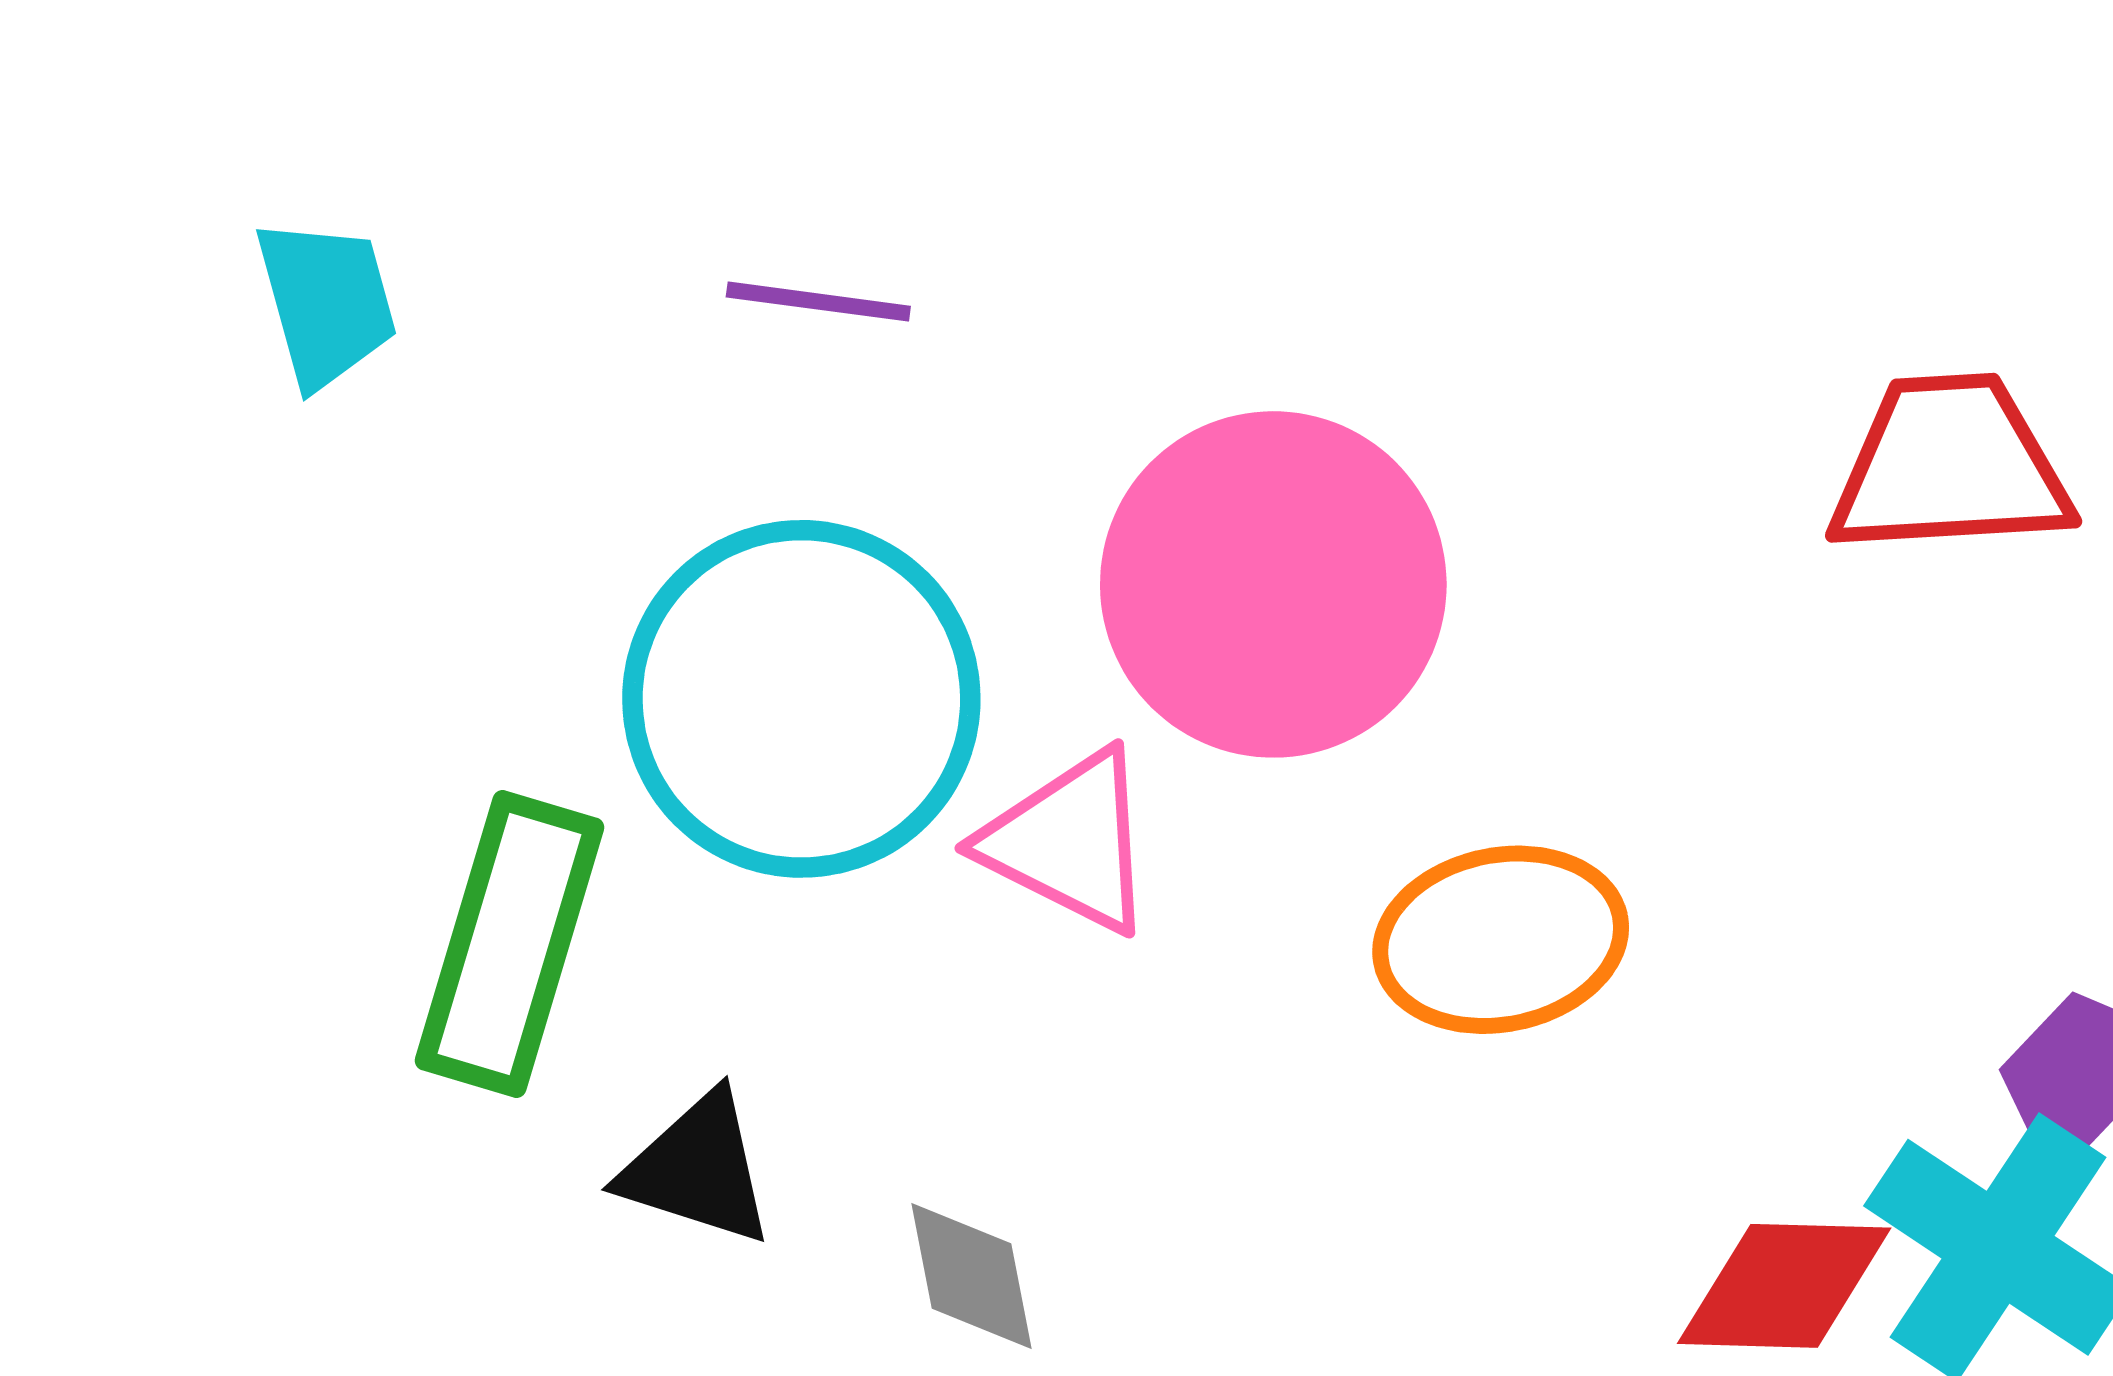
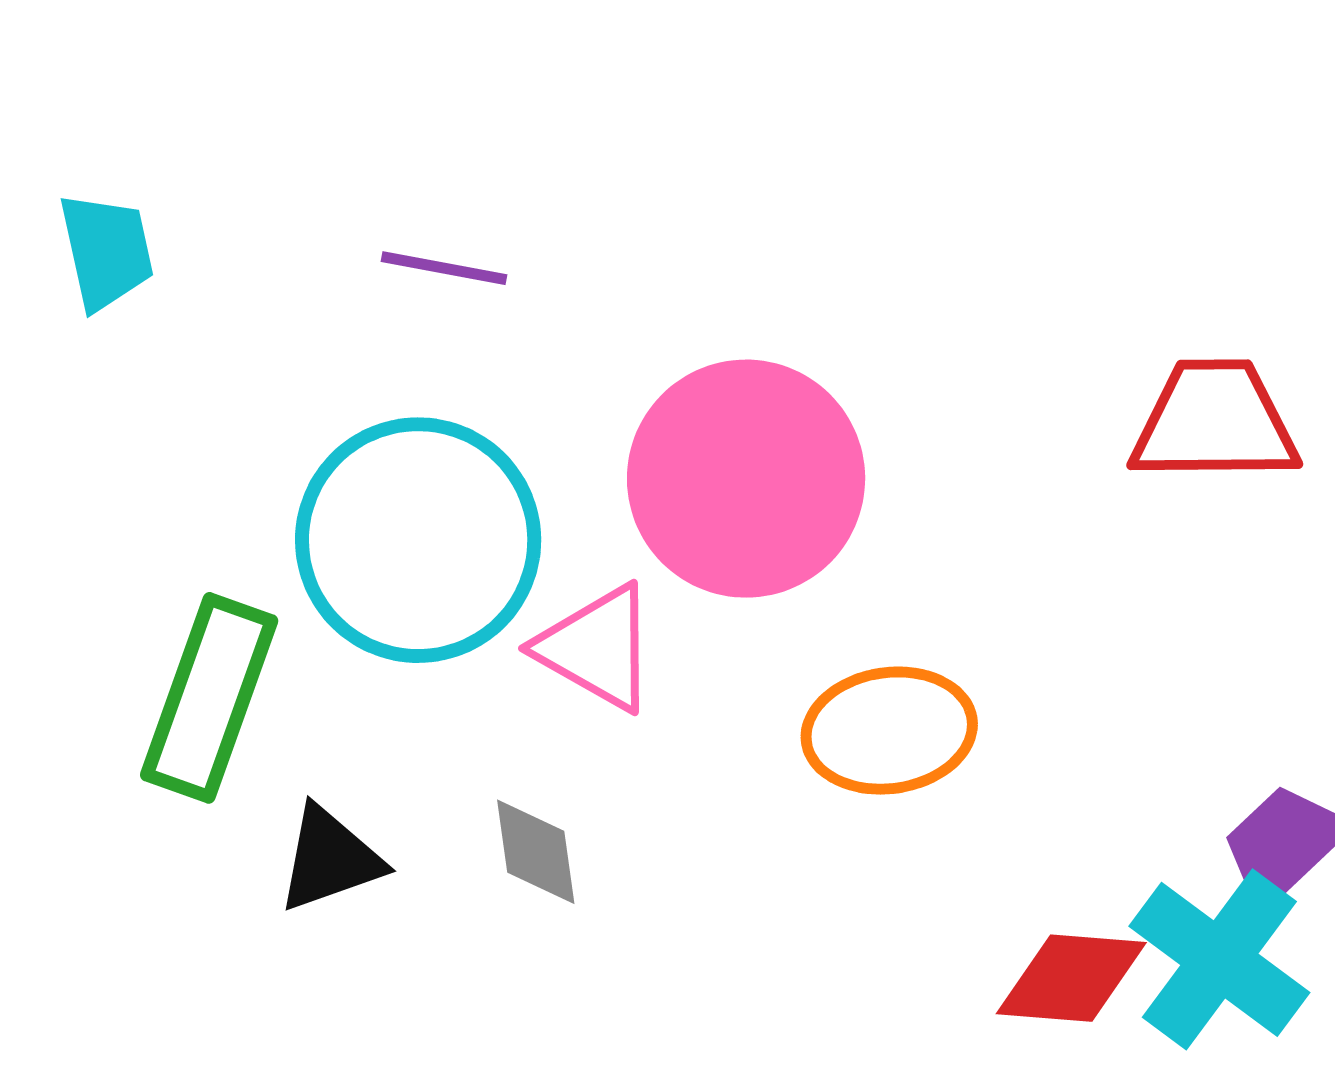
black triangle: (697, 1169) -> (330, 859), turned -40
gray diamond: (972, 1276) -> (536, 852), moved

